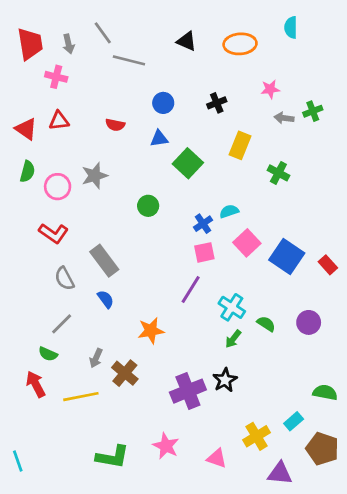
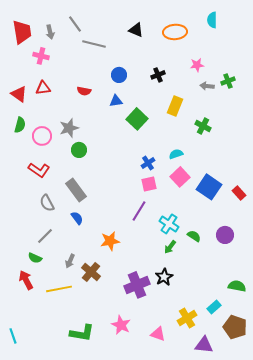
green circle: (148, 206) -> (79, 150), moved
cyan semicircle: (229, 211) -> (176, 154), moved

